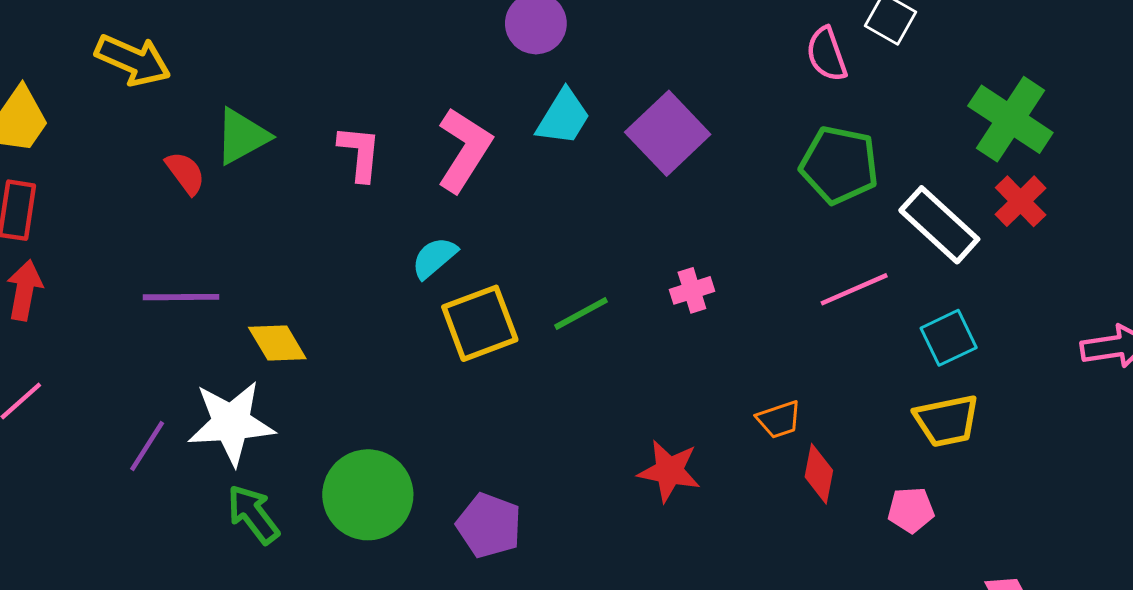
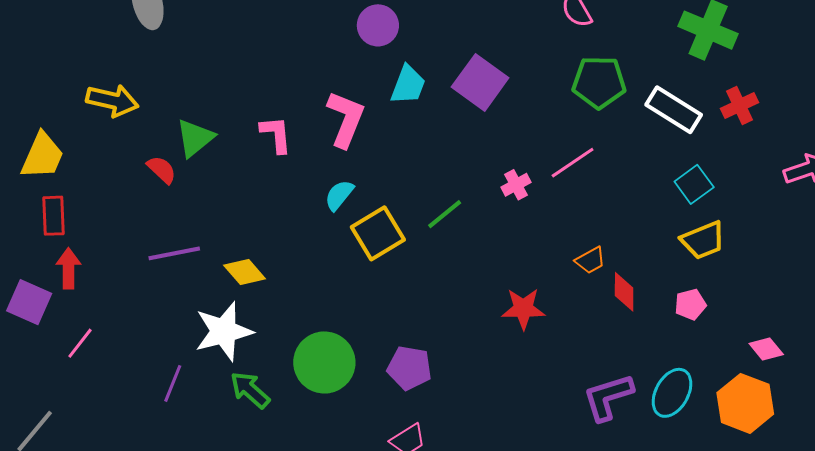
red cross: (1021, 201) -> (740, 105), moved, turned 30
pink line: (854, 289) -> (573, 163), moved
purple line: (147, 446) -> (173, 383), moved

